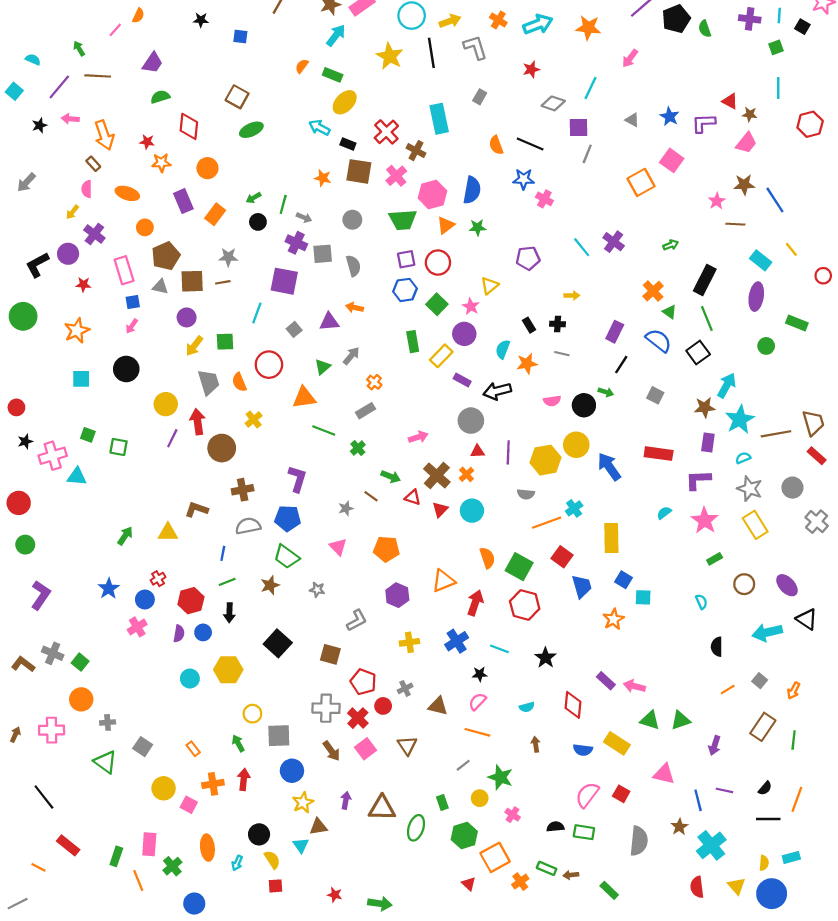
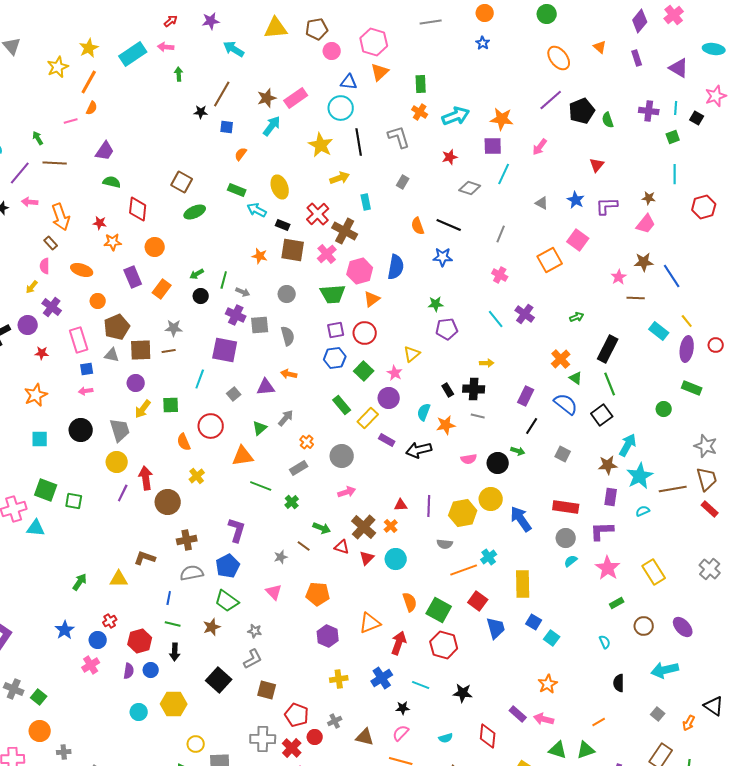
black star: (201, 20) -> (201, 112), moved
yellow arrow: (450, 21) -> (340, 178), moved
pink line: (115, 30) -> (71, 121), turned 32
blue square: (240, 36) -> (227, 127), moved
green rectangle: (333, 75) -> (237, 190), moved
green semicircle: (160, 97) -> (112, 182), turned 30
red triangle: (730, 101) -> (597, 165), moved, turned 42
yellow ellipse: (345, 102) -> (280, 187), turned -65
cyan rectangle: (439, 119) -> (366, 202), size x0.6
purple square: (578, 128) -> (493, 146), moved
brown cross: (416, 151) -> (345, 231), size x1.4
pink cross: (544, 199) -> (500, 275), moved
green star: (477, 227) -> (436, 304), moved
purple ellipse: (756, 297) -> (687, 349), moved
black cross: (558, 324) -> (474, 389), size x1.5
pink arrow: (132, 326) -> (86, 391), turned 48
green rectangle: (413, 342) -> (342, 405), turned -30
gray trapezoid: (209, 382) -> (120, 430), moved
gray circle: (471, 421) -> (342, 456), moved
green square: (88, 435) -> (46, 490), size x1.6
gray circle: (792, 488) -> (566, 538), moved
gray star: (750, 489) -> (706, 446), moved
blue pentagon: (288, 518) -> (228, 566), turned -30
green line: (227, 582) -> (173, 624), turned 35
cyan square: (643, 597) -> (552, 638), turned 35
orange star: (614, 619) -> (548, 684), moved
black triangle: (807, 619) -> (714, 706), moved
gray L-shape: (357, 620) -> (253, 659), moved
black star: (546, 658) -> (463, 693), turned -30
orange line: (728, 690) -> (599, 722), moved

